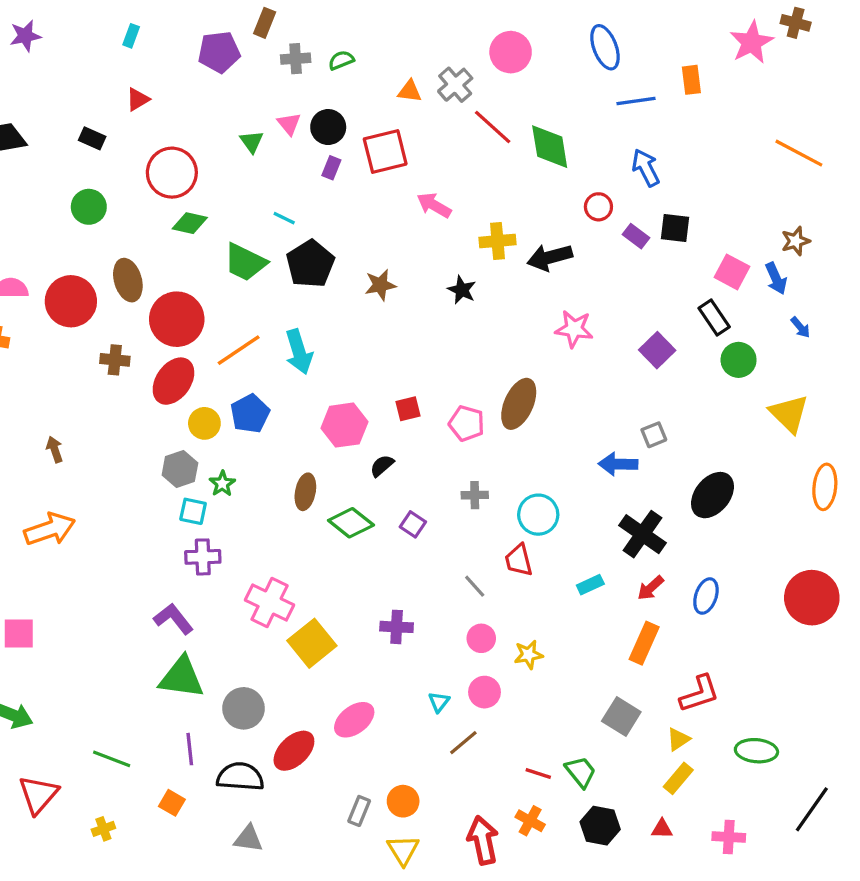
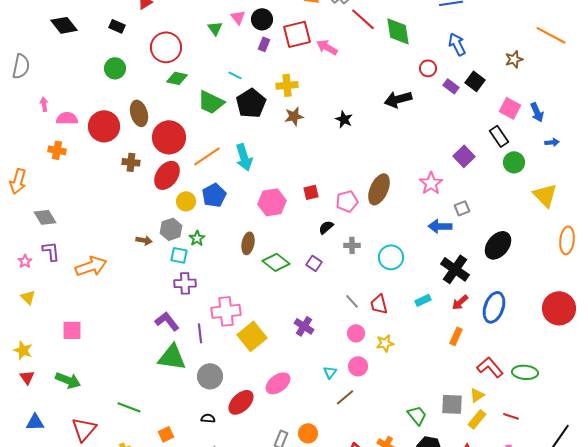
pink arrow: (434, 205) -> (327, 47), moved
black square: (675, 228) -> (475, 81), turned 30
yellow cross: (498, 241) -> (287, 85), moved
brown star: (796, 241) -> (514, 59), moved
blue arrow: (800, 327) -> (552, 142), turned -56
pink star: (574, 329) -> (431, 183), moved, turned 30
pink pentagon: (467, 423) -> (347, 201), turned -30
brown arrow: (55, 449) -> (144, 240), moved, turned 119
black semicircle: (382, 466) -> (326, 227), moved
red trapezoid: (519, 560) -> (379, 304), moved
blue ellipse: (706, 596) -> (494, 307), size x1.4
pink cross: (270, 603) -> (226, 311), turned -32
purple cross: (397, 627) -> (304, 326), turned 30
orange rectangle: (644, 643) -> (456, 336), size x0.7
red L-shape: (699, 694) -> (490, 367), turned -112
gray square: (621, 716) -> (452, 404), moved, turned -30
purple line: (190, 749) -> (200, 333), moved
green ellipse: (756, 751) -> (525, 372), moved
red line: (538, 773) -> (511, 416), moved
black semicircle: (240, 777) -> (208, 418), size x0.5
orange square: (172, 803) -> (166, 434), turned 35

